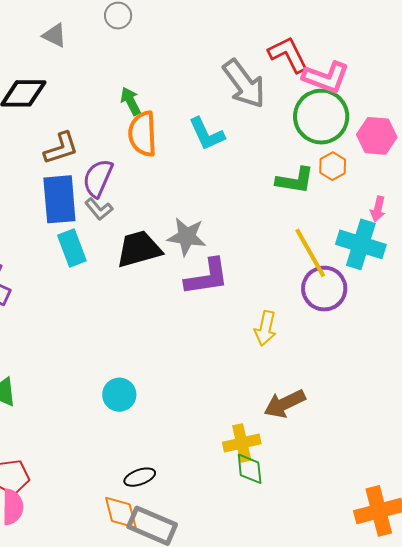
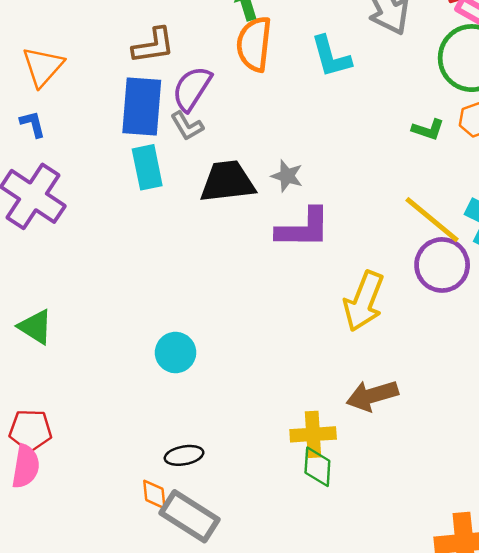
green L-shape: (295, 180) -> (428, 129), size x0.7
gray star: (187, 237) -> (287, 176), size x0.7
yellow line: (310, 253) -> (432, 220), turned -30
yellow arrow: (265, 328) -> (364, 301), size x1.4
orange diamond: (121, 513) -> (154, 494), size x0.7

